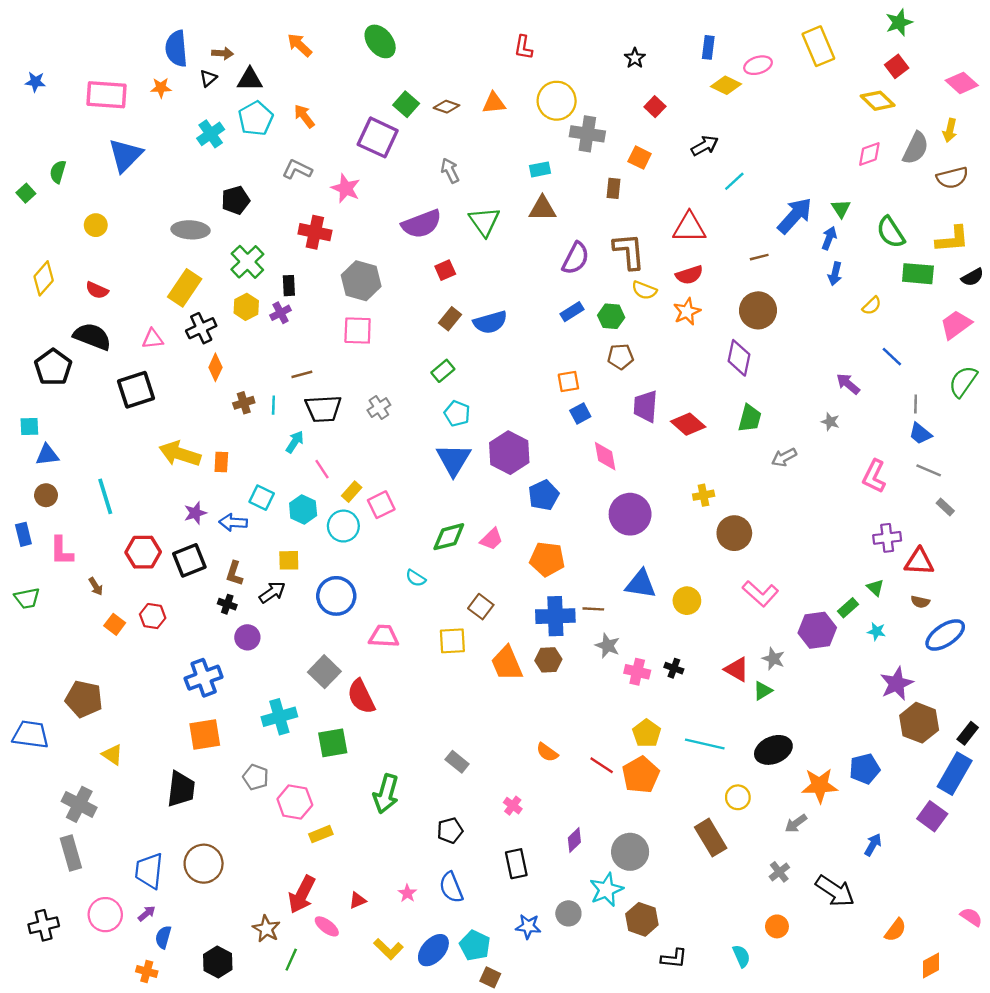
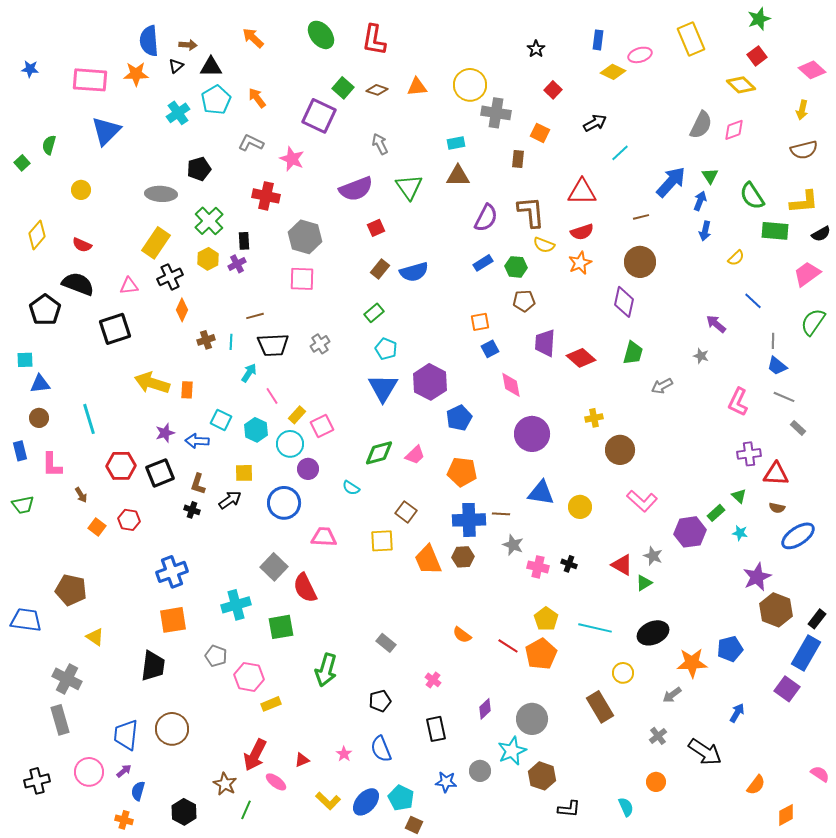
red L-shape: (523, 47) -> (374, 40), moved, size x1.5
orange star: (161, 88) -> (136, 74), size x1.4
gray semicircle: (916, 148) -> (701, 125), moved
purple circle: (247, 637) -> (308, 469), moved

